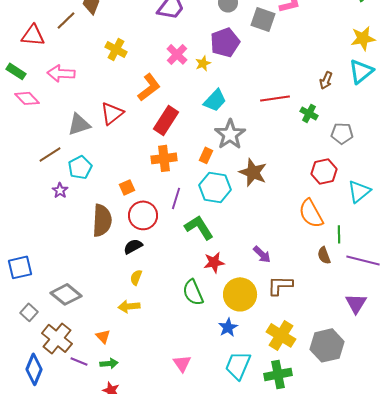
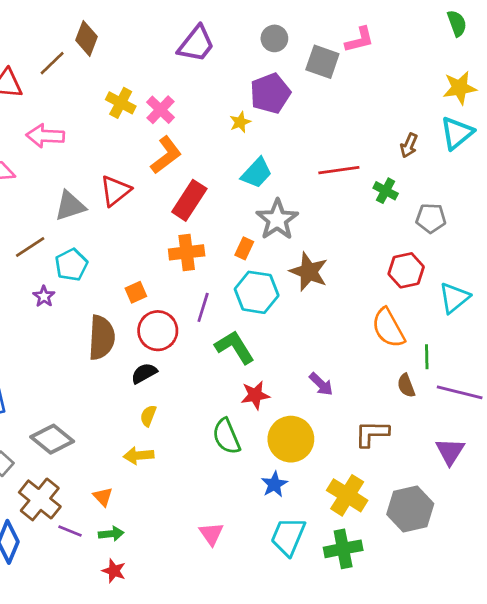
pink cross: (177, 54) -> (161, 110), moved
brown L-shape: (280, 285) -> (372, 434), moved

